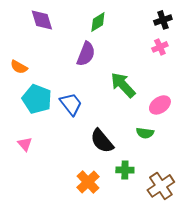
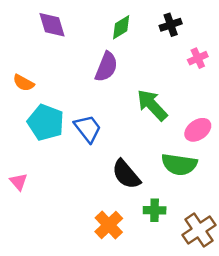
black cross: (163, 20) -> (171, 25), moved
green semicircle: (145, 133) -> (179, 164), size x1.6
pink triangle: (25, 144) -> (19, 182), moved

